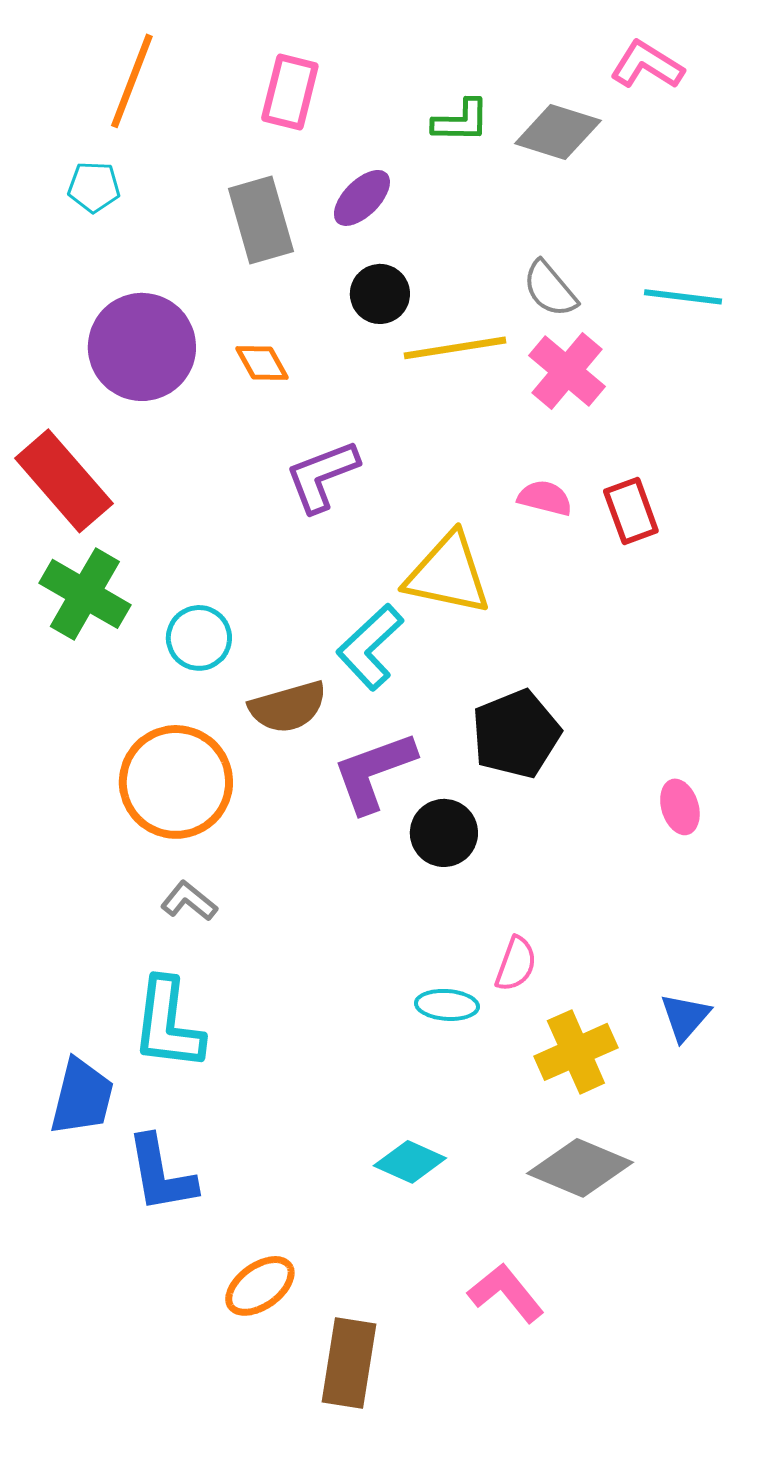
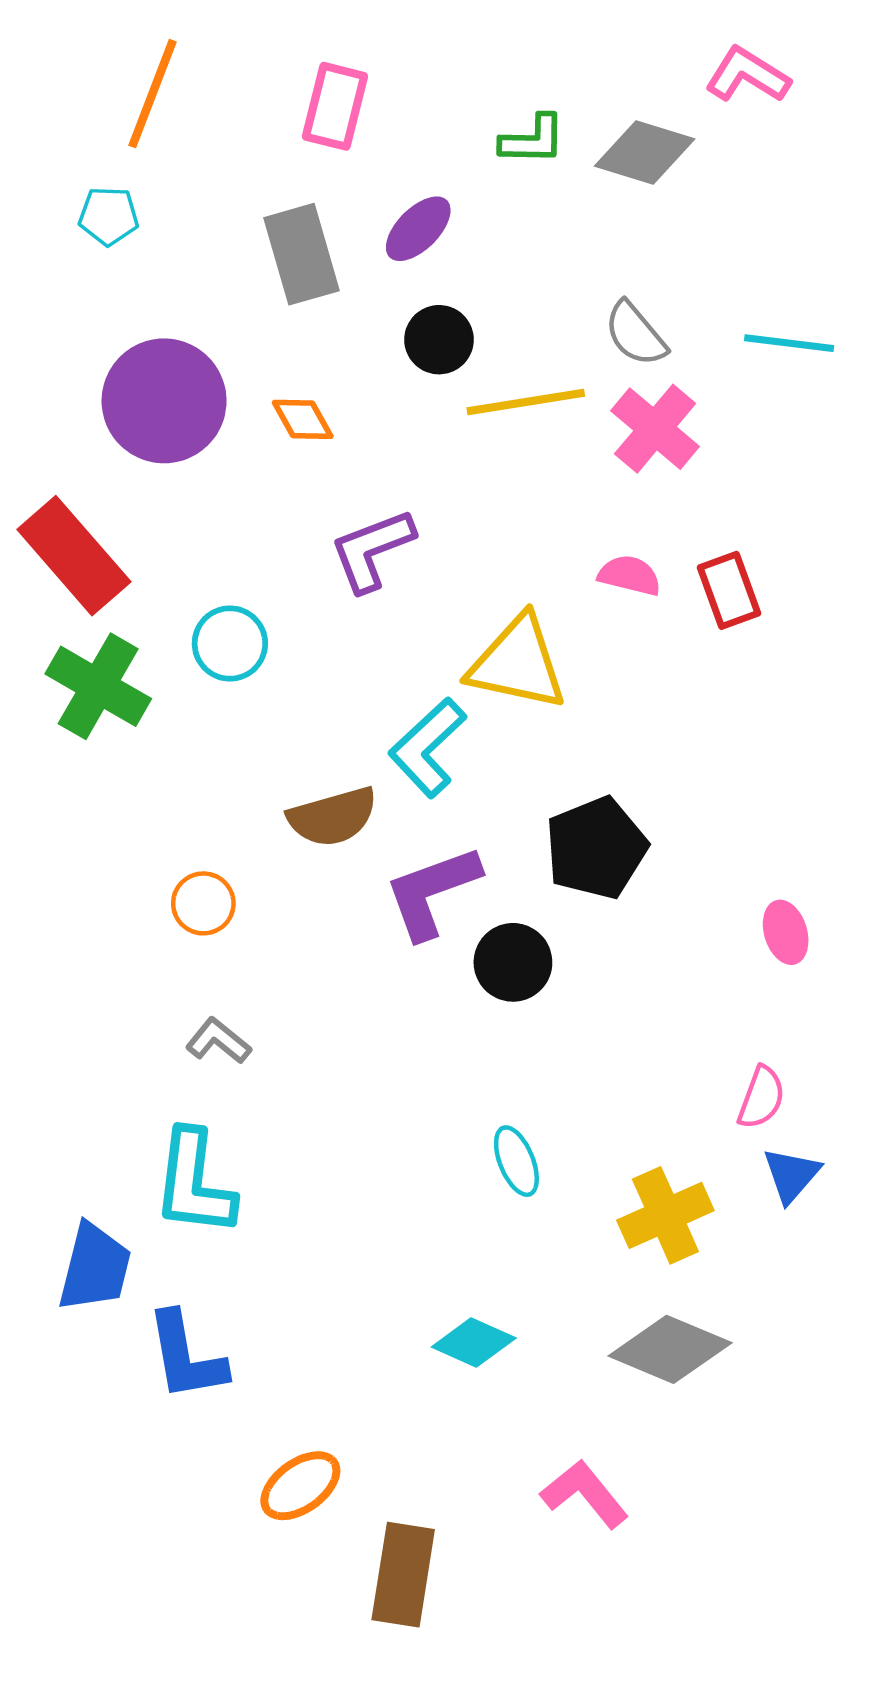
cyan circle: (199, 638) -> (230, 643), moved
orange circle: (176, 782) -> (203, 903), size x0.5
pink semicircle: (516, 964) -> (761, 1098), moved
cyan ellipse: (447, 1005) -> (516, 1161), turned 64

